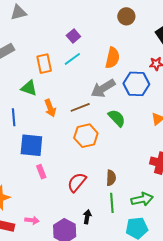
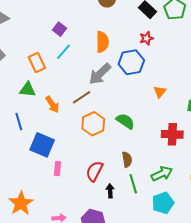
green semicircle: (117, 118) -> (125, 121), moved
blue square: (31, 145) -> (42, 145), turned 30
pink rectangle: (41, 172) -> (57, 169), turned 40
black arrow: (87, 217) -> (110, 191), moved

